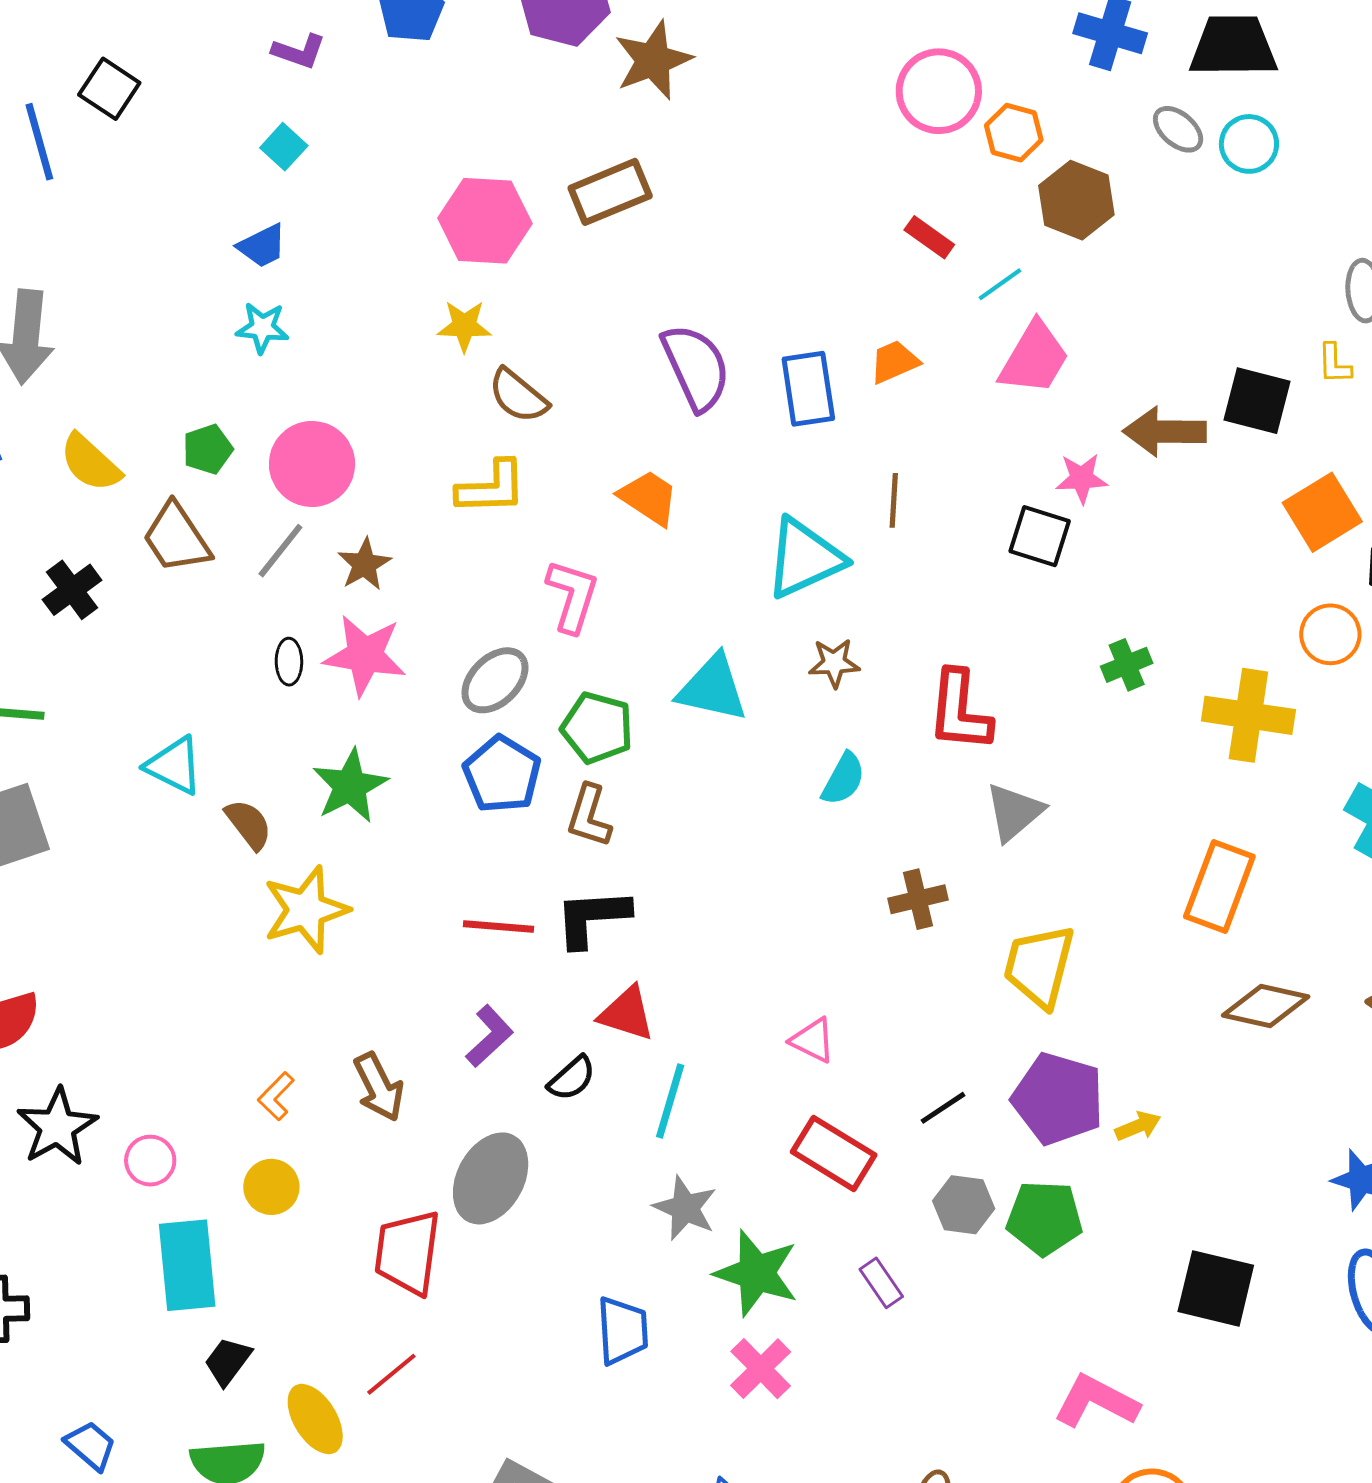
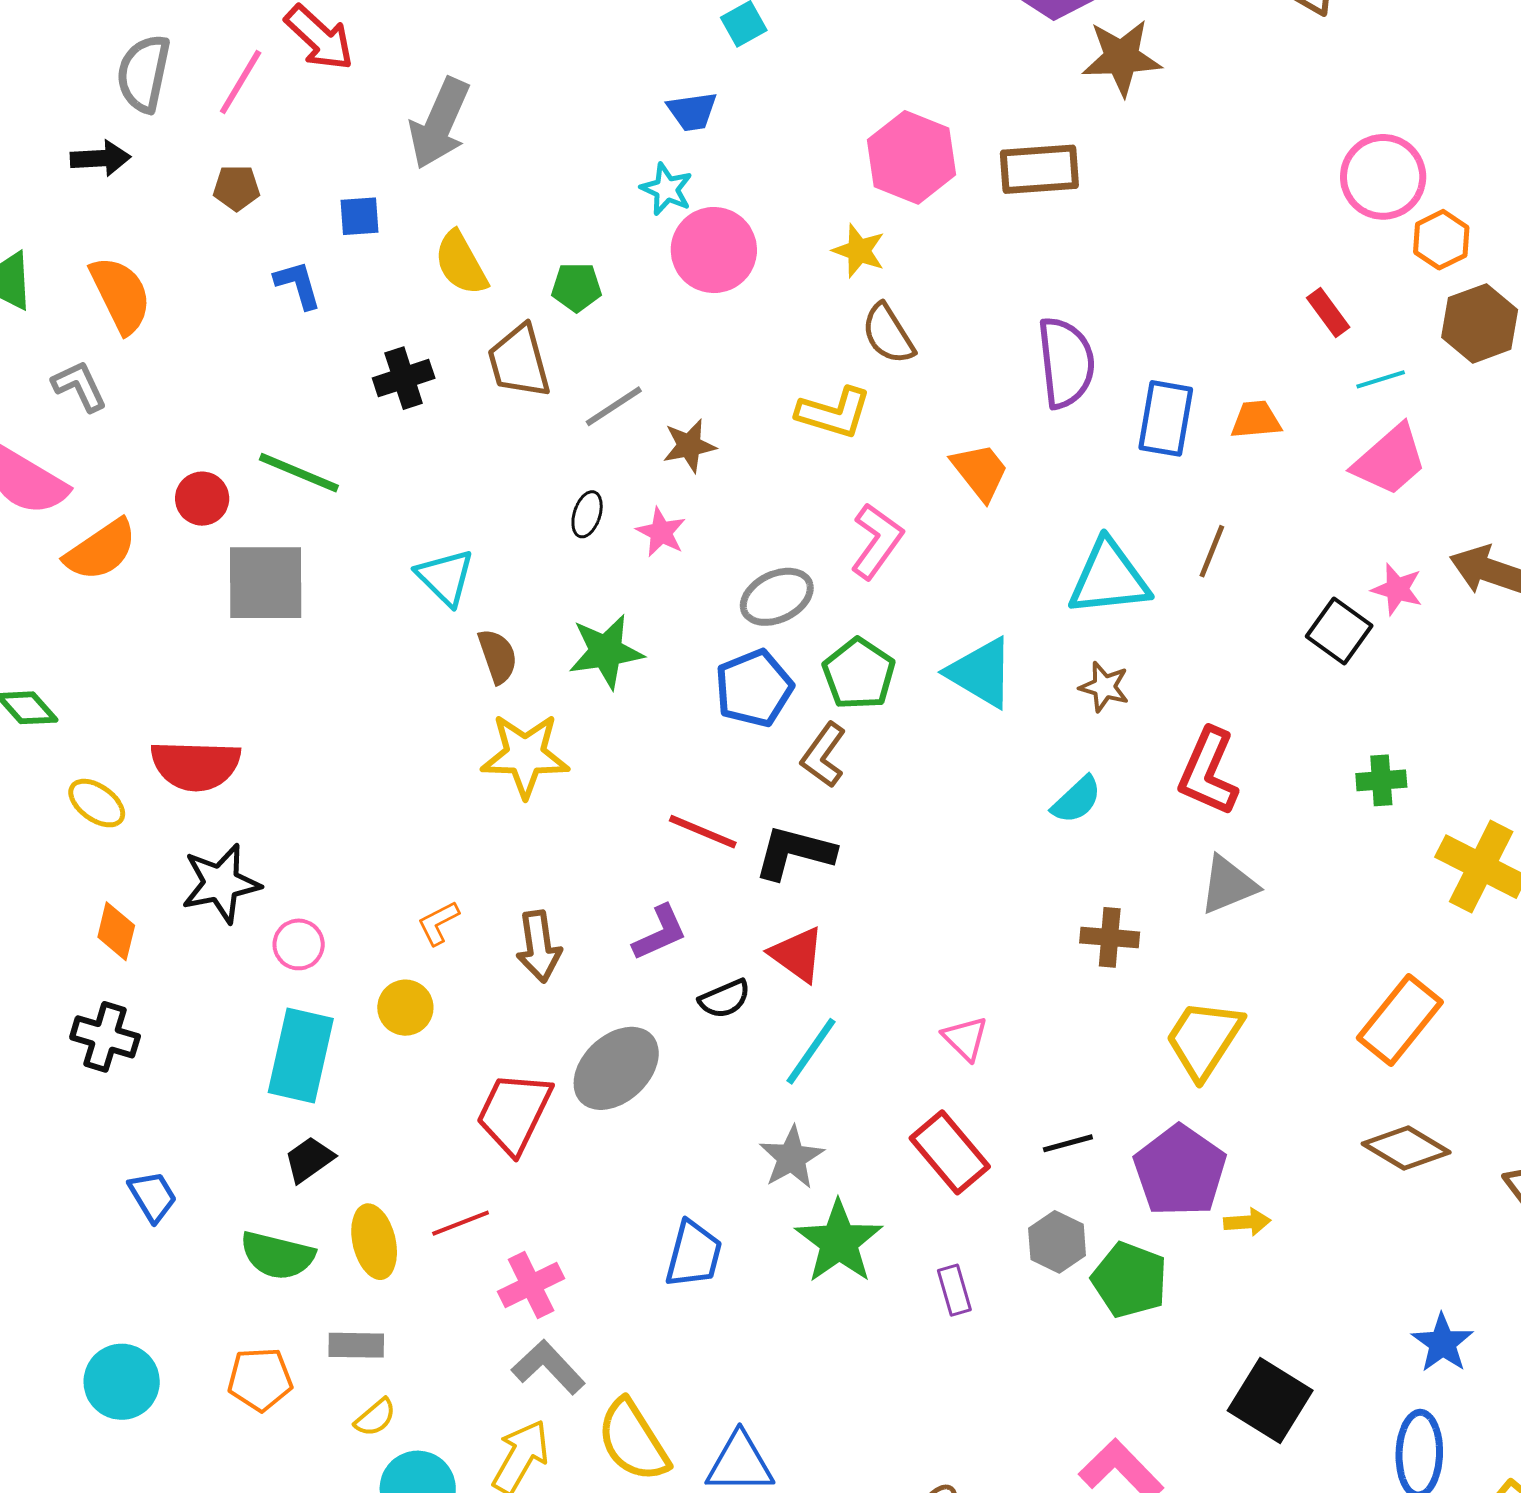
pink circle: (312, 464) -> (714, 250), moved
pink star: (365, 655) -> (661, 532), size x0.6
pink cross: (761, 1369) -> (531, 1285), moved

